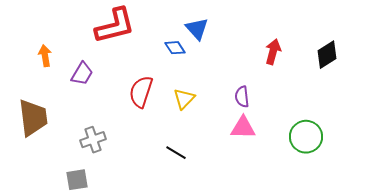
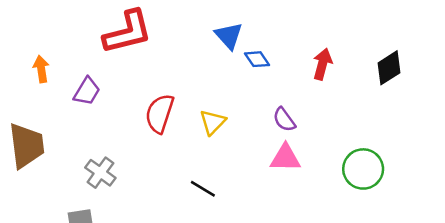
blue diamond: (175, 48) -> (257, 59), moved
purple semicircle: (242, 97) -> (284, 120), turned -30
gray cross: (93, 140) -> (100, 173), turned -35

